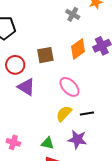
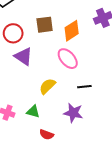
orange diamond: (78, 49) -> (72, 31), moved
yellow semicircle: (64, 114) -> (47, 86), moved
green triangle: (48, 143) -> (33, 112), moved

